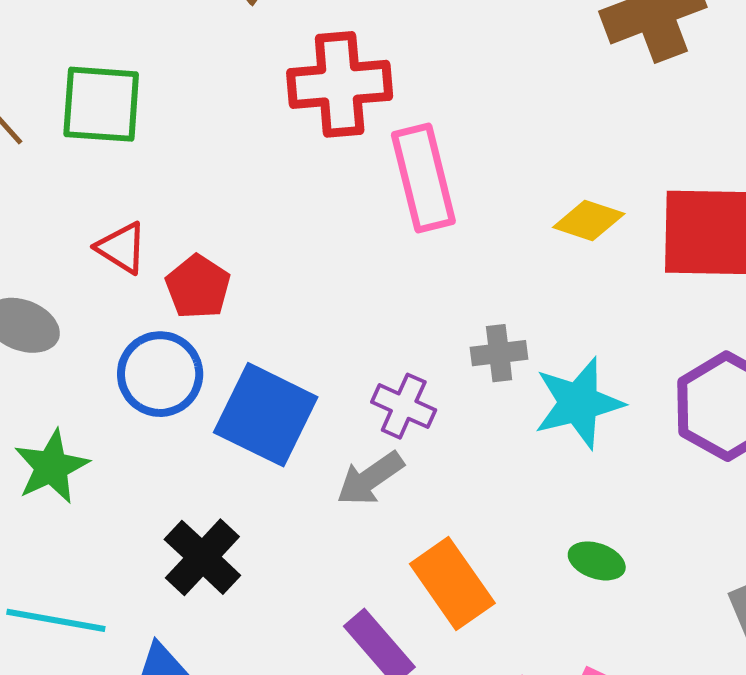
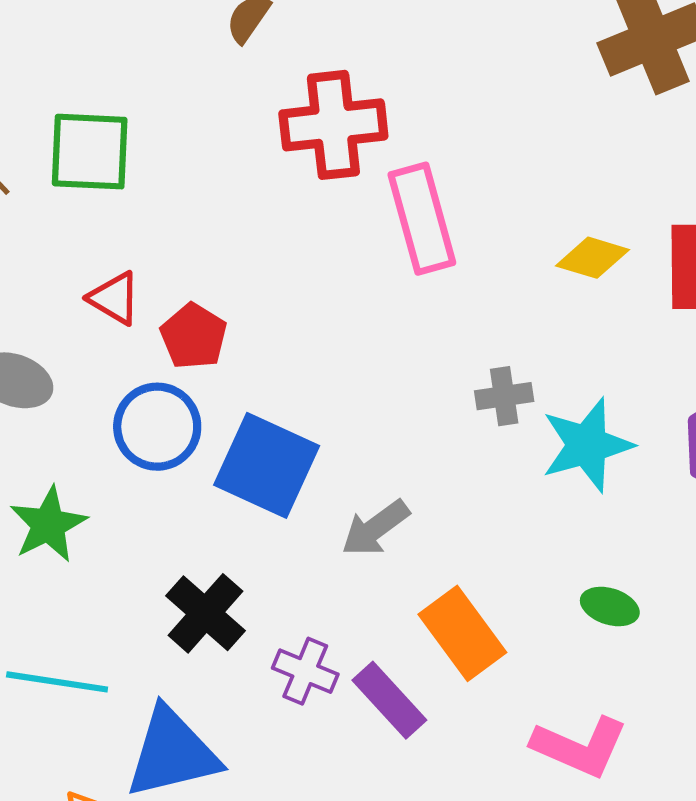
purple cross: (404, 406) -> (305, 671), moved

